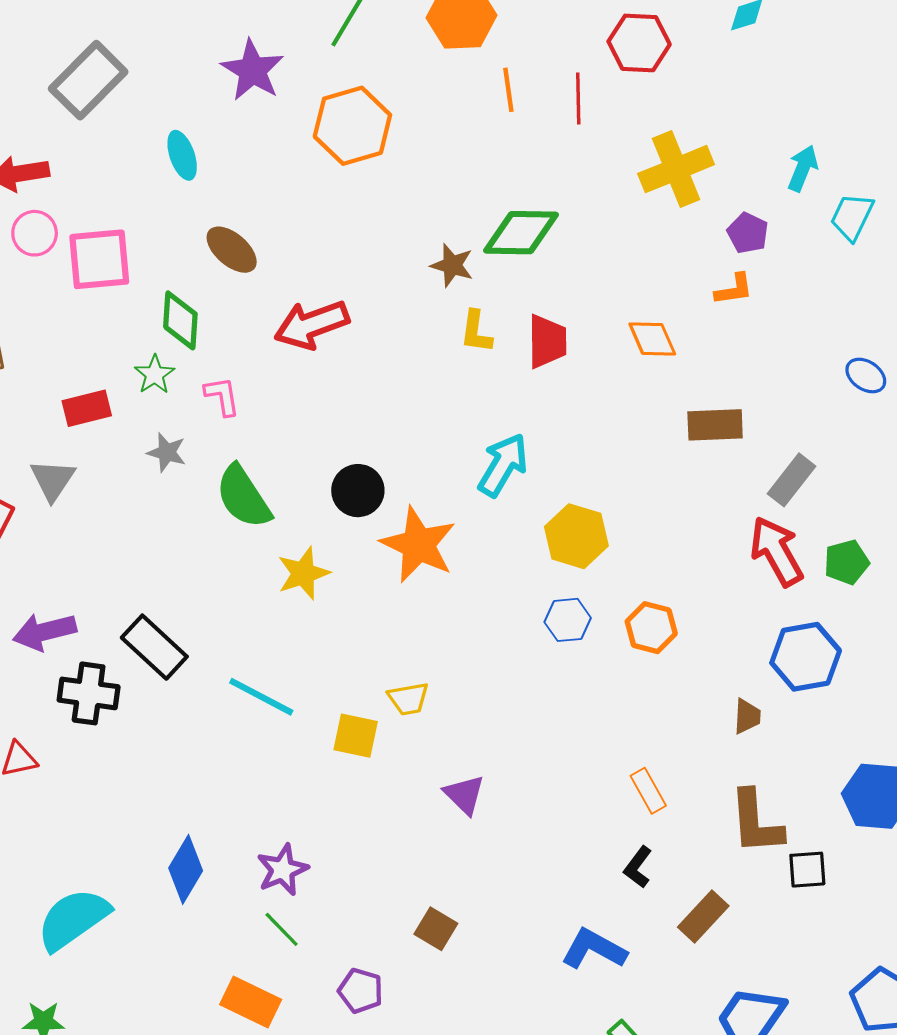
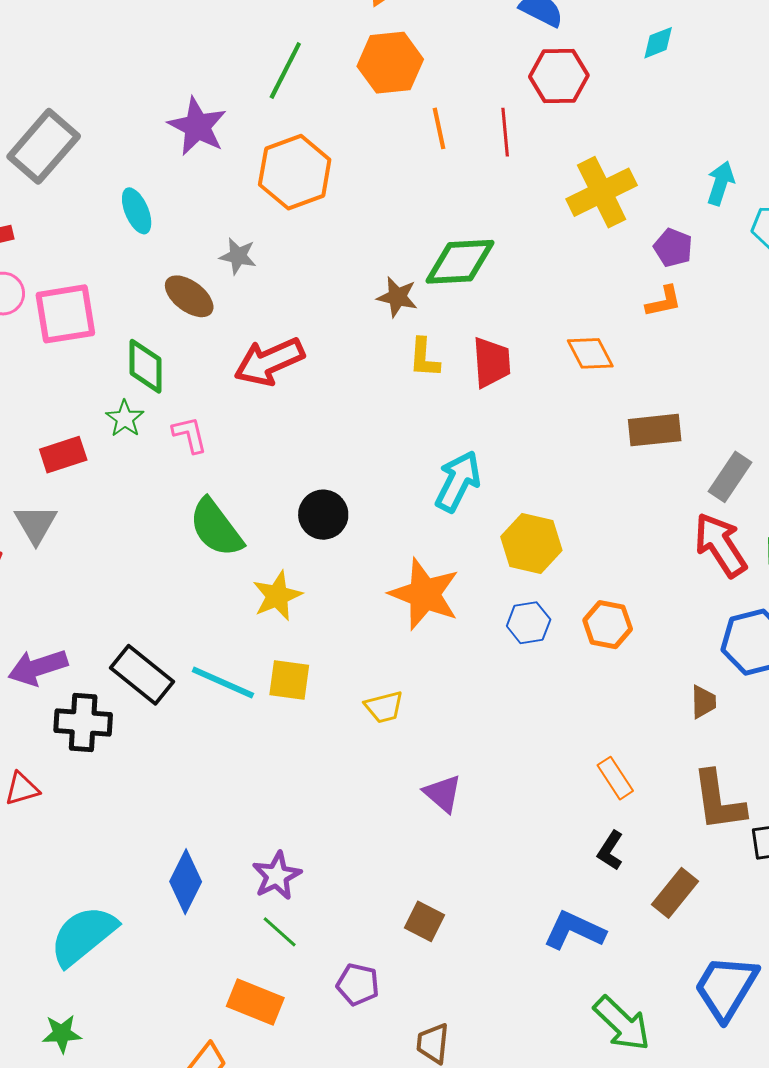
gray star: (167, 452) -> (238, 256), moved
orange star: (418, 545) -> (424, 594), moved
cyan line: (261, 697) -> (223, 682), moved
yellow square: (356, 736) -> (289, 680), moved

